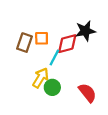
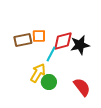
black star: (85, 31) -> (80, 45), moved
brown rectangle: (25, 43) -> (23, 40), turned 60

